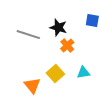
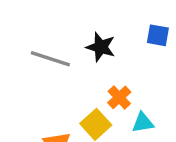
orange cross: (67, 46) -> (119, 97), moved

